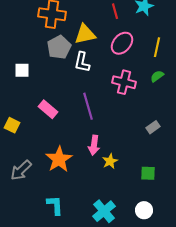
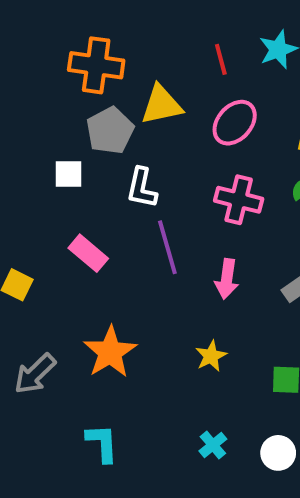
white L-shape: (82, 62) -> (142, 188), moved
white square: (22, 70) -> (69, 174), moved
pink arrow: (94, 145) -> (227, 279), moved
cyan cross: (104, 211) -> (213, 445), moved, size x0.6

